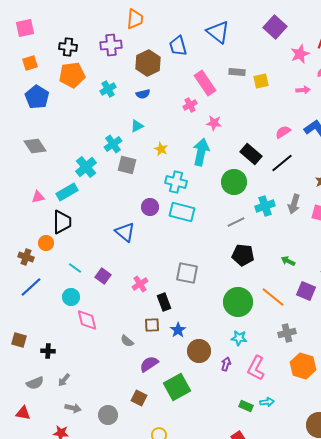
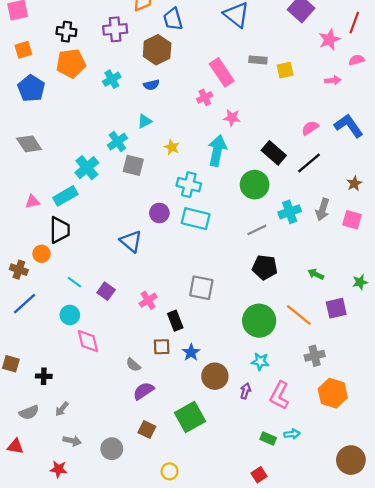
blue trapezoid: (178, 46) -> (173, 19), moved
purple square: (306, 291) -> (336, 308), turned -36
purple semicircle: (149, 364) -> (143, 391), moved

